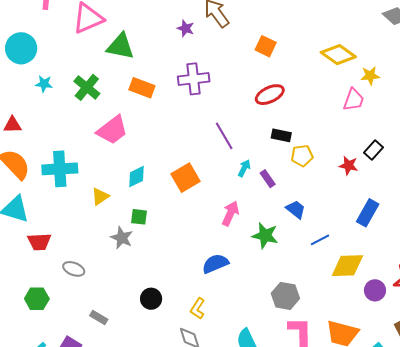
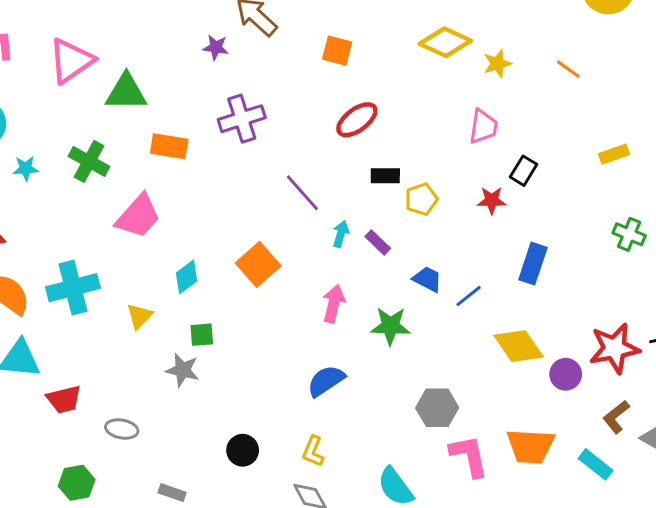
pink trapezoid: (354, 100) -> (483, 127), moved
blue line: (320, 240) -> (469, 296), moved
yellow diamond: (347, 266) -> (519, 346), turned 68

